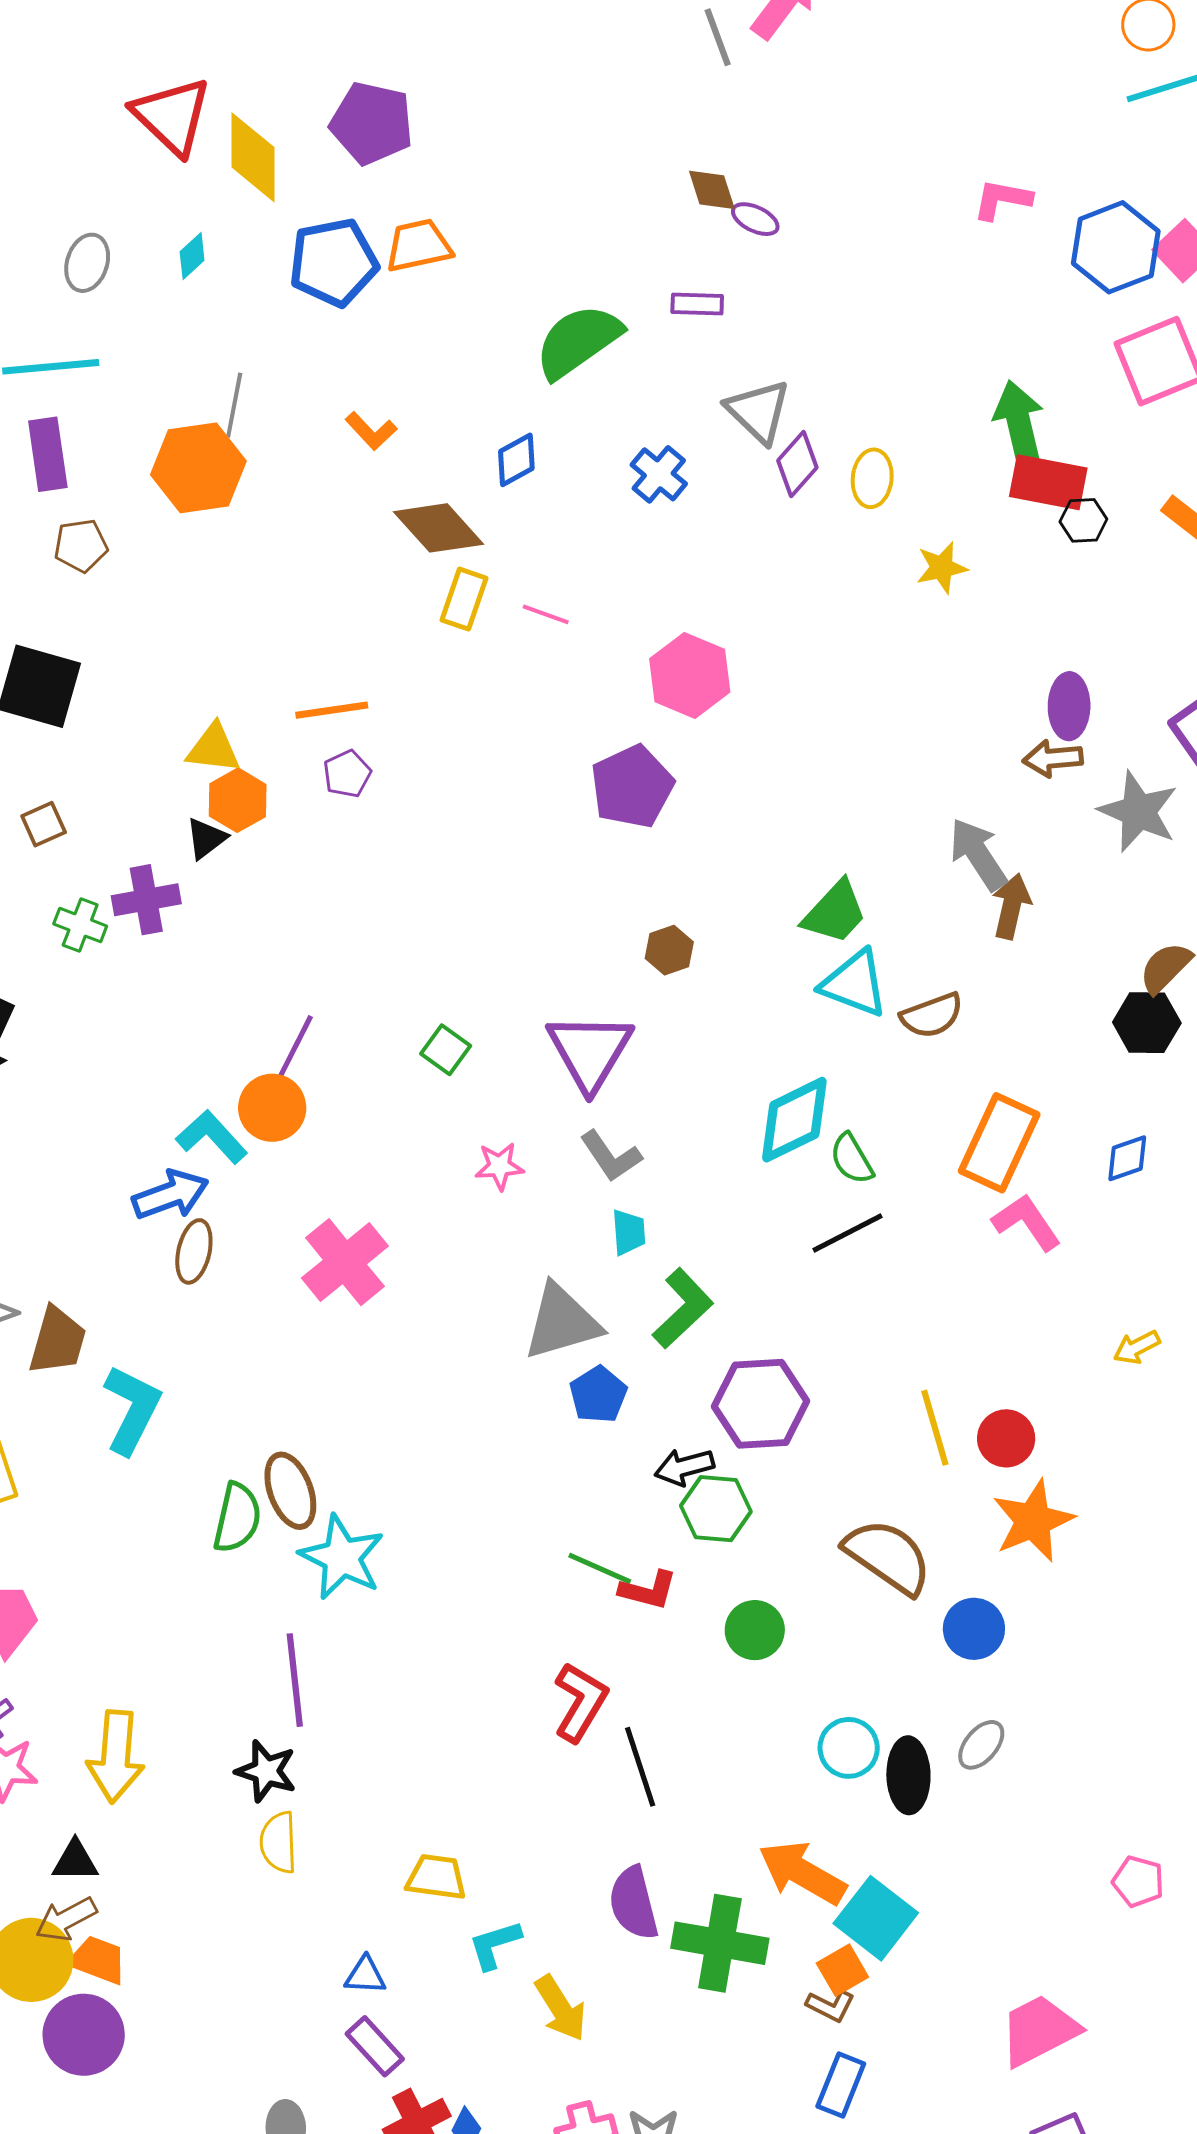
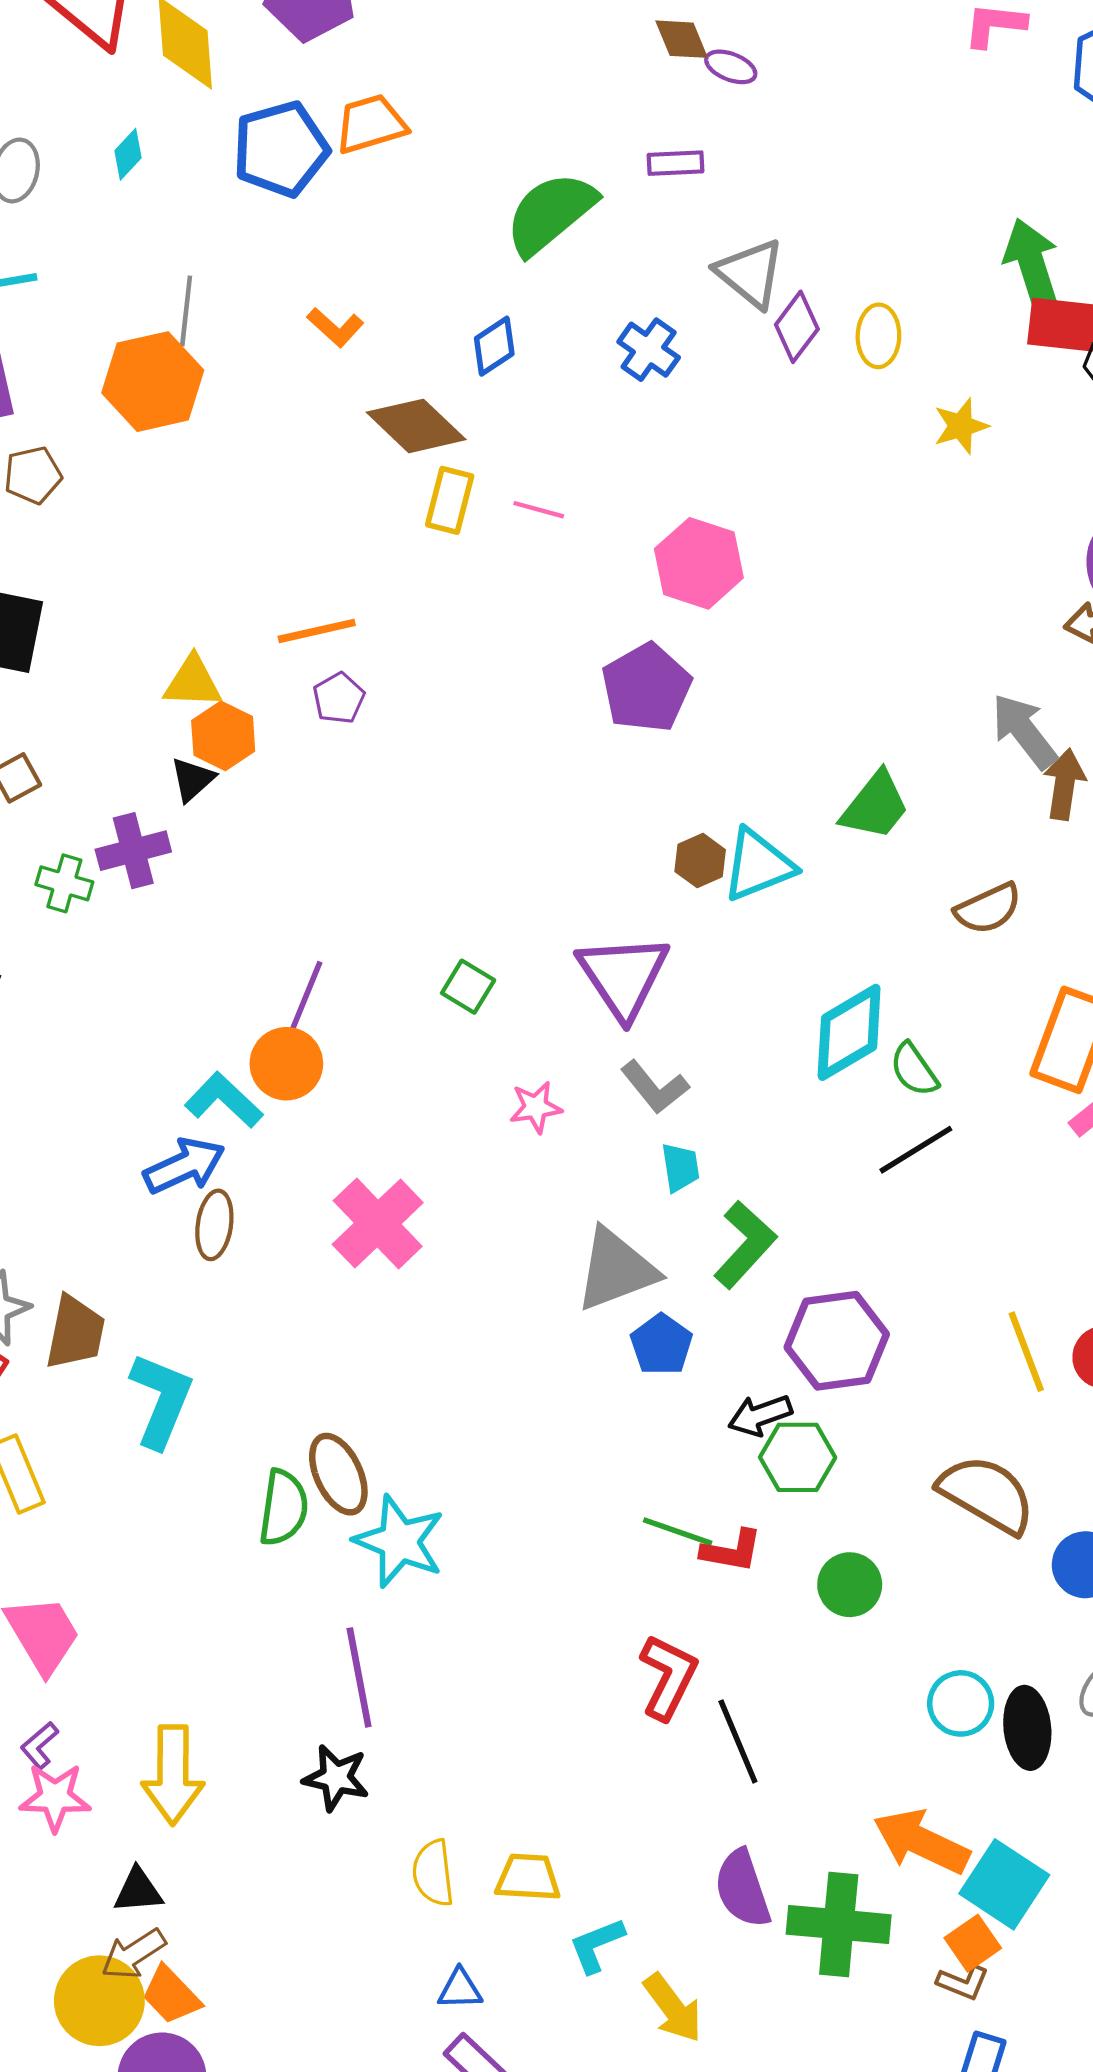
cyan triangle: (854, 984) -> (758, 865), moved, turned -38
yellow semicircle: (279, 1842) -> (433, 1873), moved
orange trapezoid: (98, 1960) -> (171, 1995), turned -150

